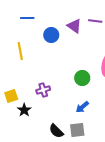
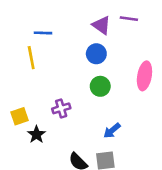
blue line: (27, 18) -> (43, 33), moved
blue circle: (51, 35) -> (96, 54), moved
green circle: (82, 78) -> (100, 86), moved

